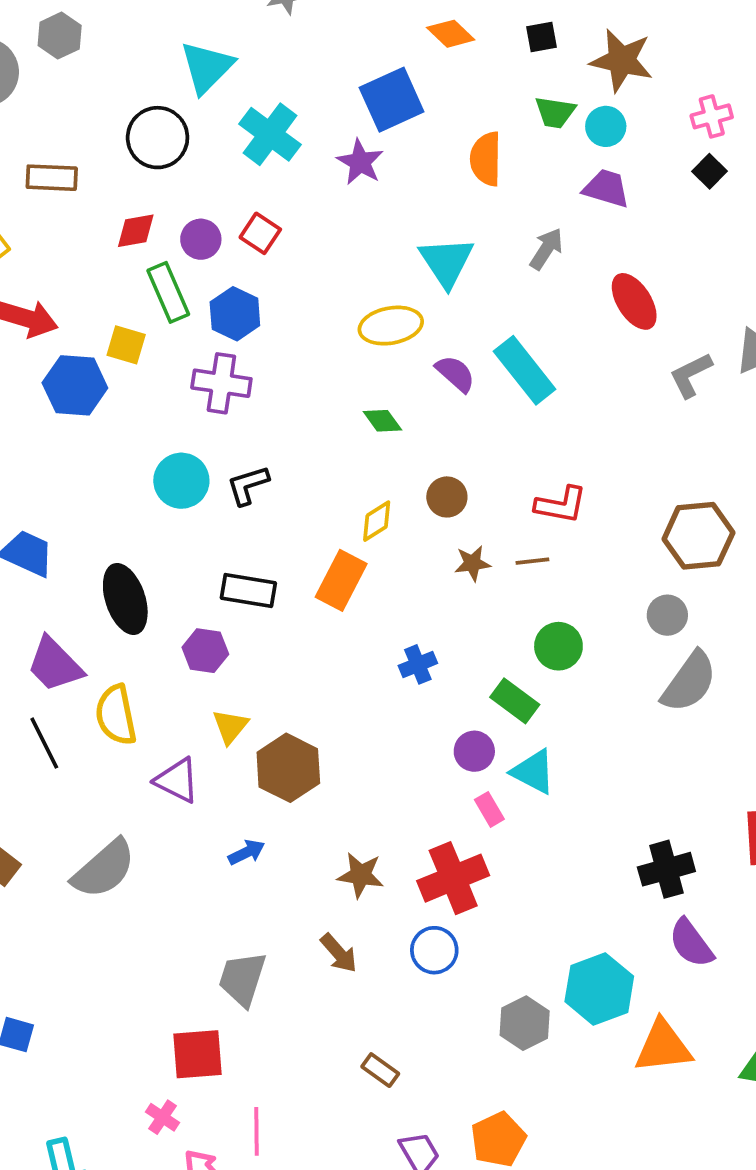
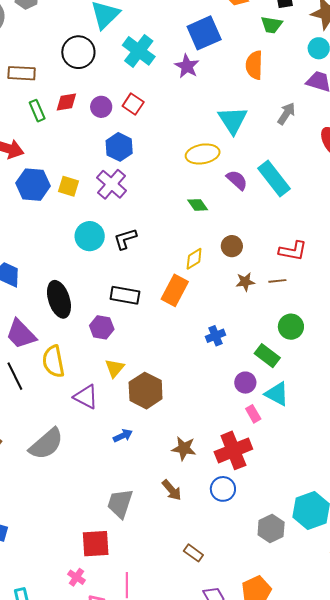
green trapezoid: (555, 112) -> (272, 25), moved
green rectangle: (168, 292) -> (37, 111), moved, size x0.7
yellow square: (126, 345) -> (68, 186), moved
purple cross: (221, 383) -> (112, 184), turned 32

